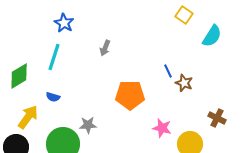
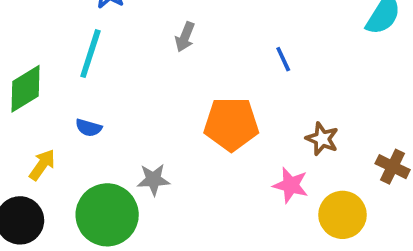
blue line: (168, 71) -> (283, 59), moved
brown star: (184, 83) -> (322, 139), moved
yellow arrow: (28, 117) -> (42, 165), size x0.7

